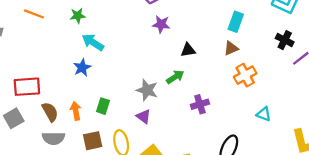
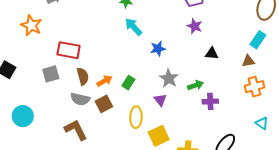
blue star: (82, 68) -> (158, 49), moved
green arrow: (175, 77) -> (195, 85), moved
orange arrow: (76, 111) -> (104, 81), turned 56
brown square: (93, 141) -> (104, 104), moved, turned -30

